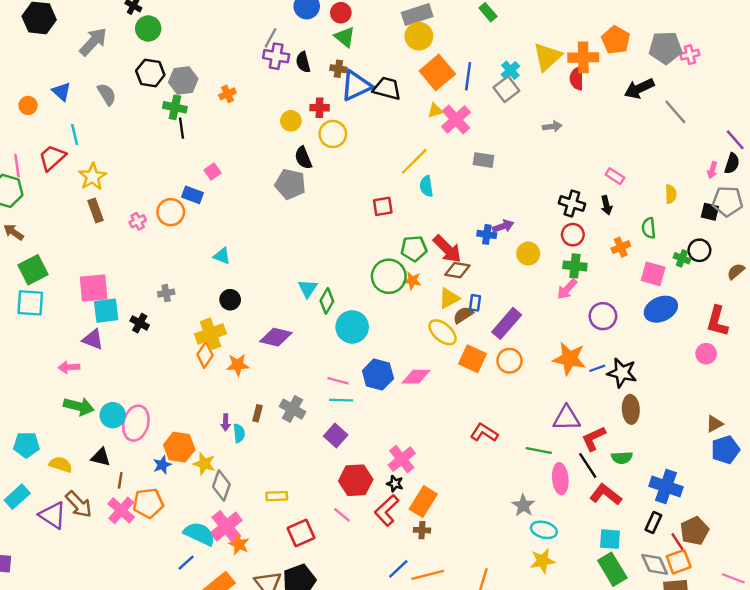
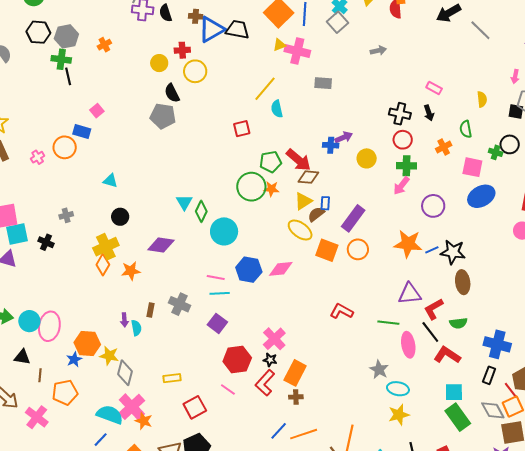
pink cross: (456, 119) -> (297, 51), turned -30
pink cross: (121, 510) -> (37, 417), moved

